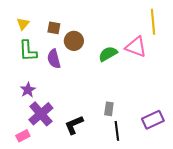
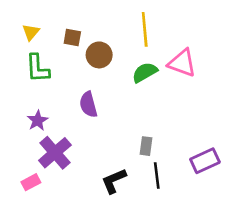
yellow line: (153, 22) -> (145, 29), moved
purple semicircle: (54, 59) -> (88, 104), moved
black L-shape: (74, 125) -> (114, 181), moved

